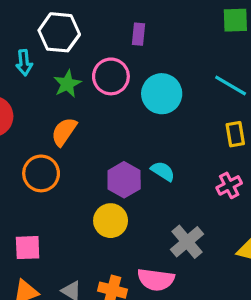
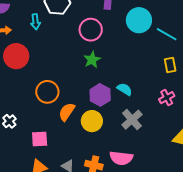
green star: (67, 84) -> (92, 60), moved
cyan circle: (162, 94) -> (139, 20), moved
orange semicircle: (64, 132) -> (67, 112), moved
gray cross: (187, 242) -> (132, 120), moved

